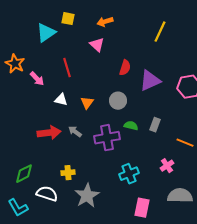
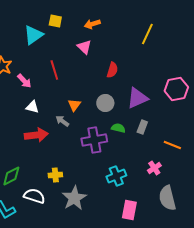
purple triangle: (150, 81) -> (137, 98), moved
white triangle: (61, 100) -> (32, 107), moved
gray arrow: (75, 132) -> (62, 121), moved
gray semicircle: (180, 196) -> (167, 198), turned -105

